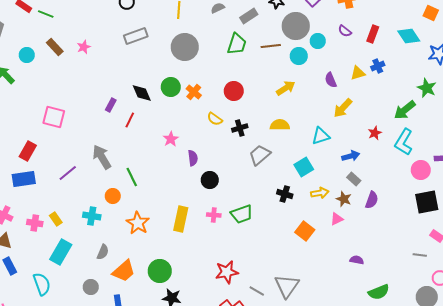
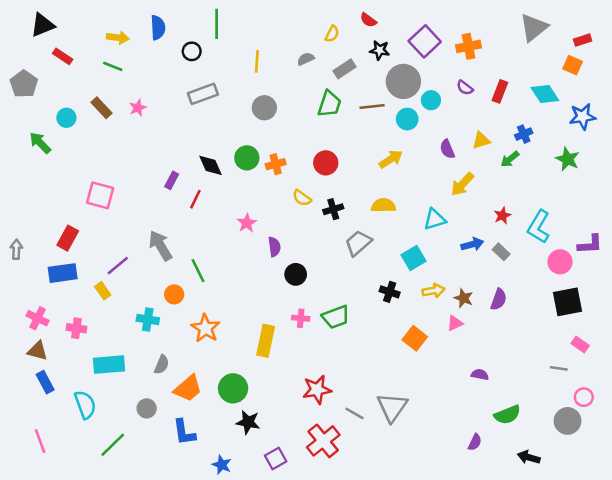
green line: (46, 14) -> (113, 66), moved
gray circle: (185, 47) -> (264, 108), size x0.7
blue cross: (378, 66) -> (524, 134), moved
orange cross: (194, 92) -> (276, 164), turned 35
green arrow: (405, 110) -> (510, 159), moved, size x0.7
gray rectangle: (354, 179) -> (501, 252), moved
yellow rectangle: (56, 219) -> (103, 291), moved
yellow rectangle: (181, 219) -> (266, 341), moved
cyan rectangle: (61, 252) -> (109, 365), turned 55

